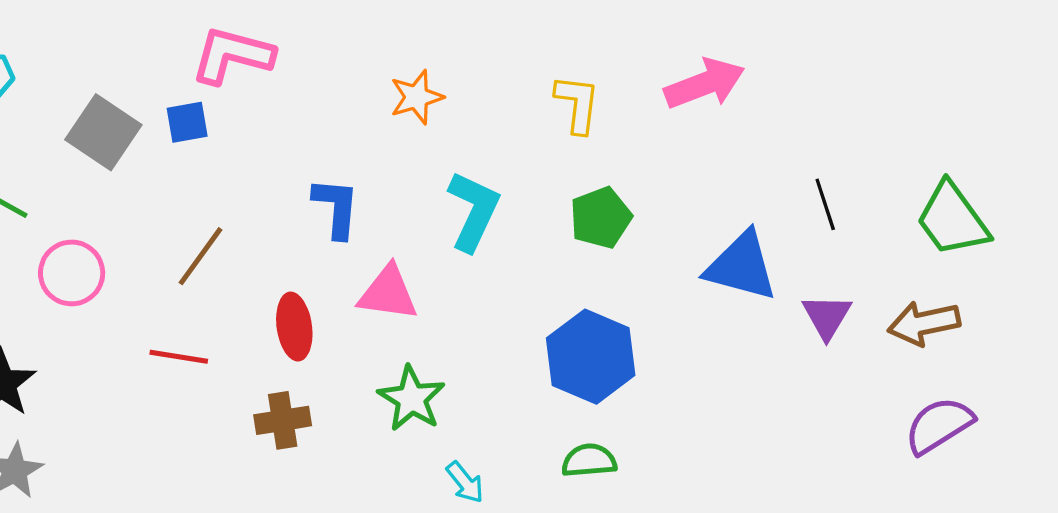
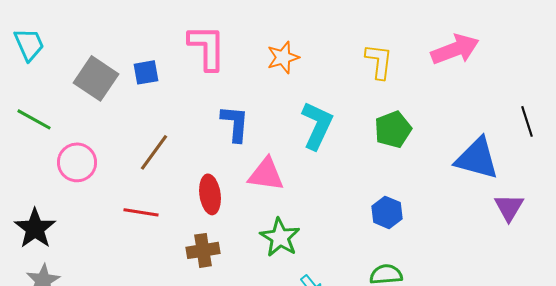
pink L-shape: (232, 55) -> (207, 47), moved, turned 75
purple triangle: (827, 317) -> (509, 207), moved
blue hexagon: (591, 357) -> (387, 212), size x0.6

